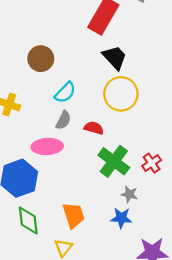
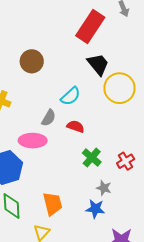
cyan semicircle: (65, 92) -> (71, 96), moved
yellow circle: (121, 94) -> (120, 88), moved
green cross: (114, 161) -> (92, 158), size x0.7

